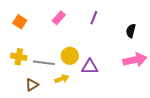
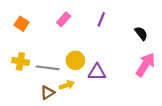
black semicircle: (131, 31) -> (141, 33), turned 128
pink arrow: (135, 60) -> (145, 65), turned -45
brown triangle: (32, 85) -> (47, 93), moved

